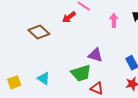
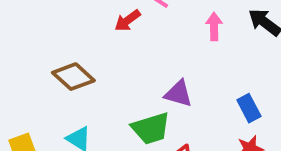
brown diamond: (39, 32) -> (73, 77), moved

